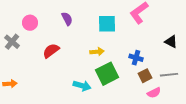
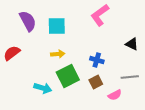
purple semicircle: (67, 19) -> (28, 21), size x1.5
cyan square: (107, 24) -> (57, 26), moved
brown square: (145, 76) -> (96, 82), moved

